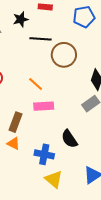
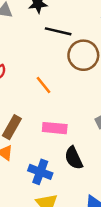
pink rectangle: (44, 106) -> (55, 128), moved

